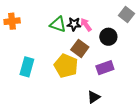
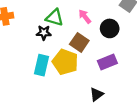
black star: (74, 24) -> (44, 33), moved
cyan rectangle: (27, 67) -> (42, 65), moved

